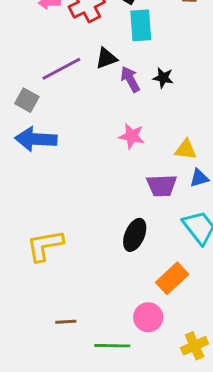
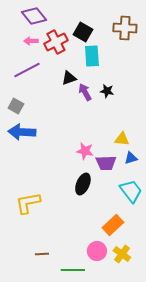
purple line: (61, 69) -> (27, 70), moved
pink star: (132, 136) -> (85, 151), moved
black ellipse: (135, 235) -> (83, 184), moved
yellow cross: (195, 346) -> (122, 254), moved, turned -30

